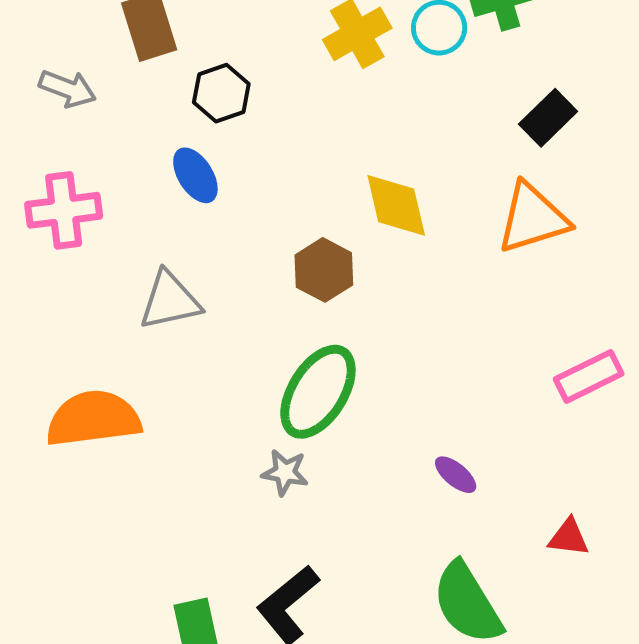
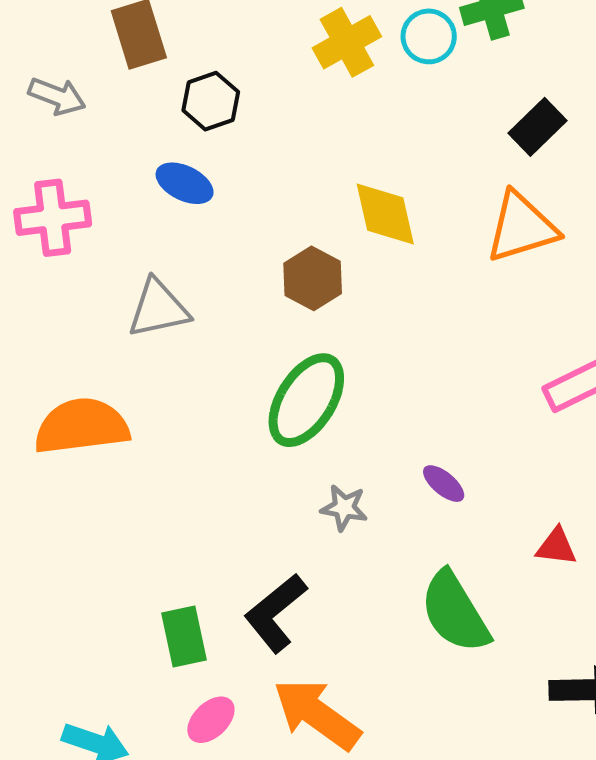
blue ellipse: (195, 175) -> (185, 183), turned -32
gray star: (285, 472) -> (344, 508), moved

